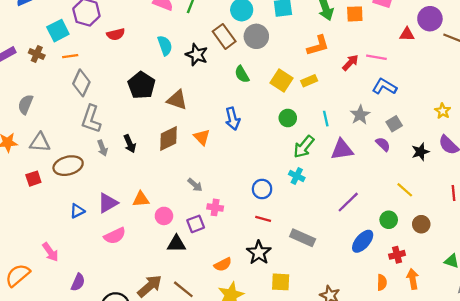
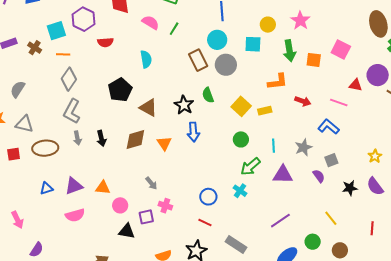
black star: (197, 55) -> (184, 105), moved
pink line: (376, 57) -> (339, 103), moved
red arrow: (350, 63) -> (303, 101), turned 56

